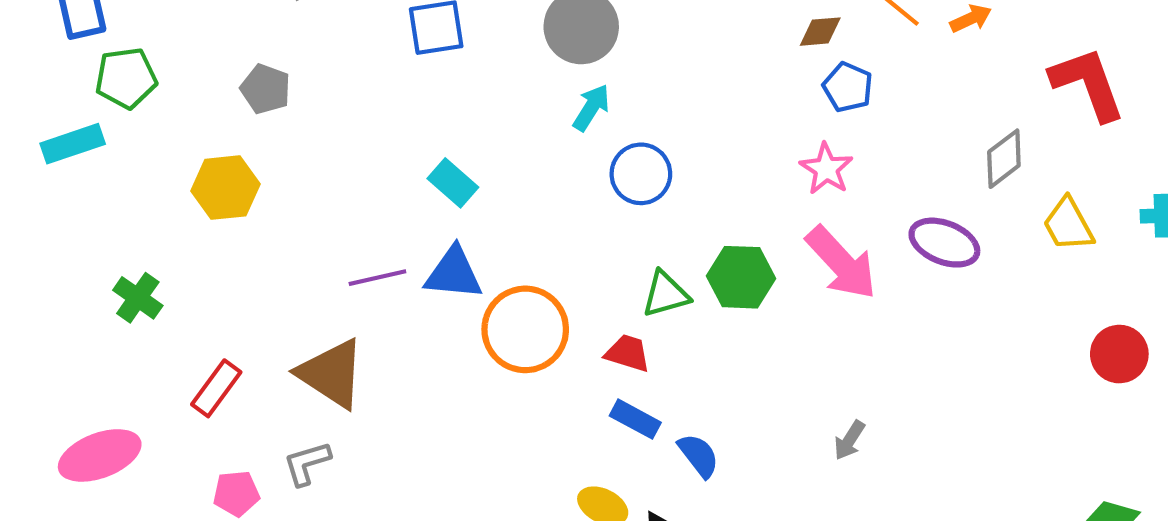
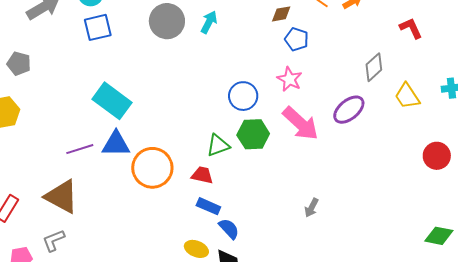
red L-shape: (1088, 84) -> (411, 28), size x0.6
cyan arrow: (591, 108) -> (209, 22), moved
blue circle: (641, 174) -> (243, 96), moved
cyan rectangle: (453, 183) -> (112, 101), size x1.6
purple ellipse: (944, 243) -> (349, 110), turned -56
blue semicircle: (699, 455) -> (229, 229), moved

